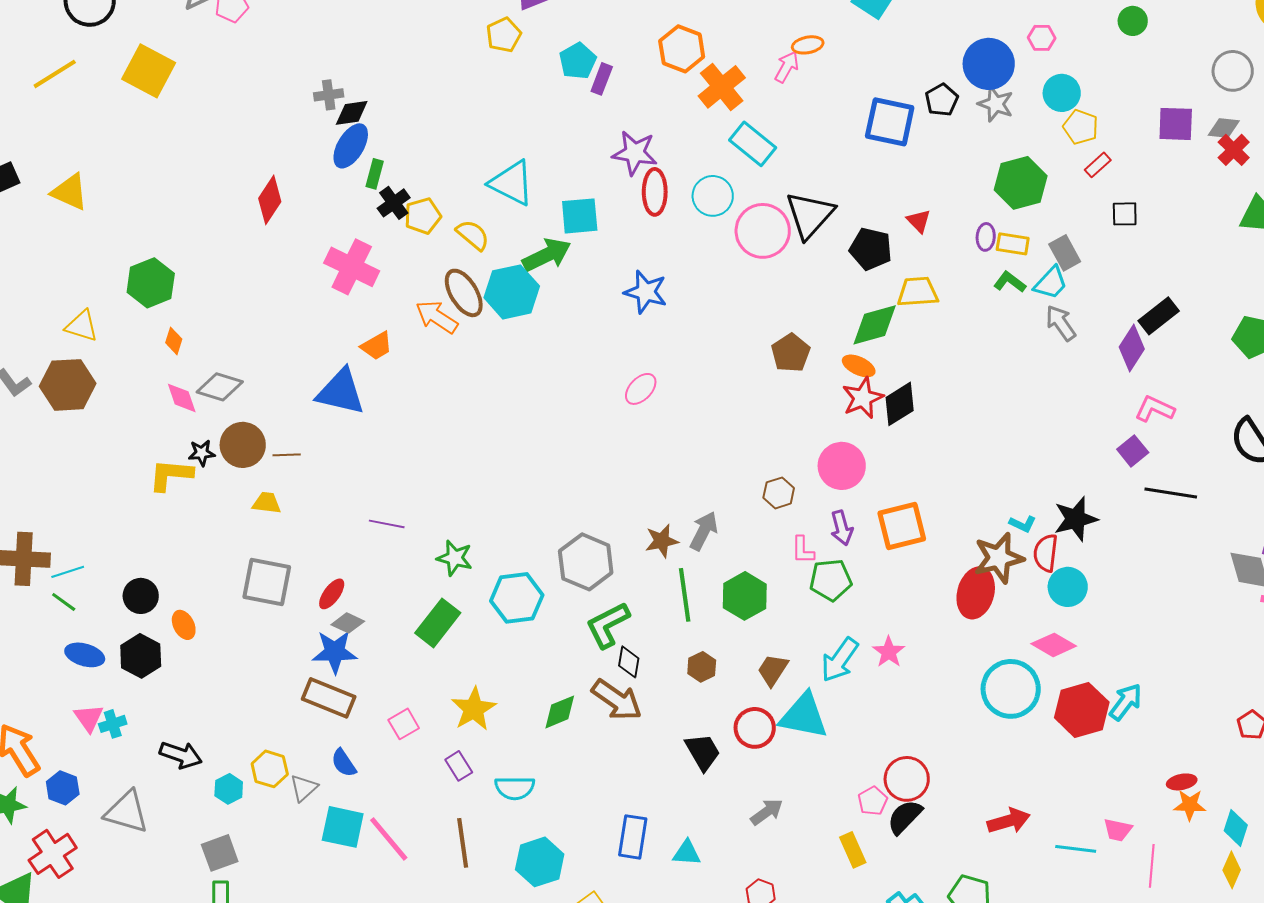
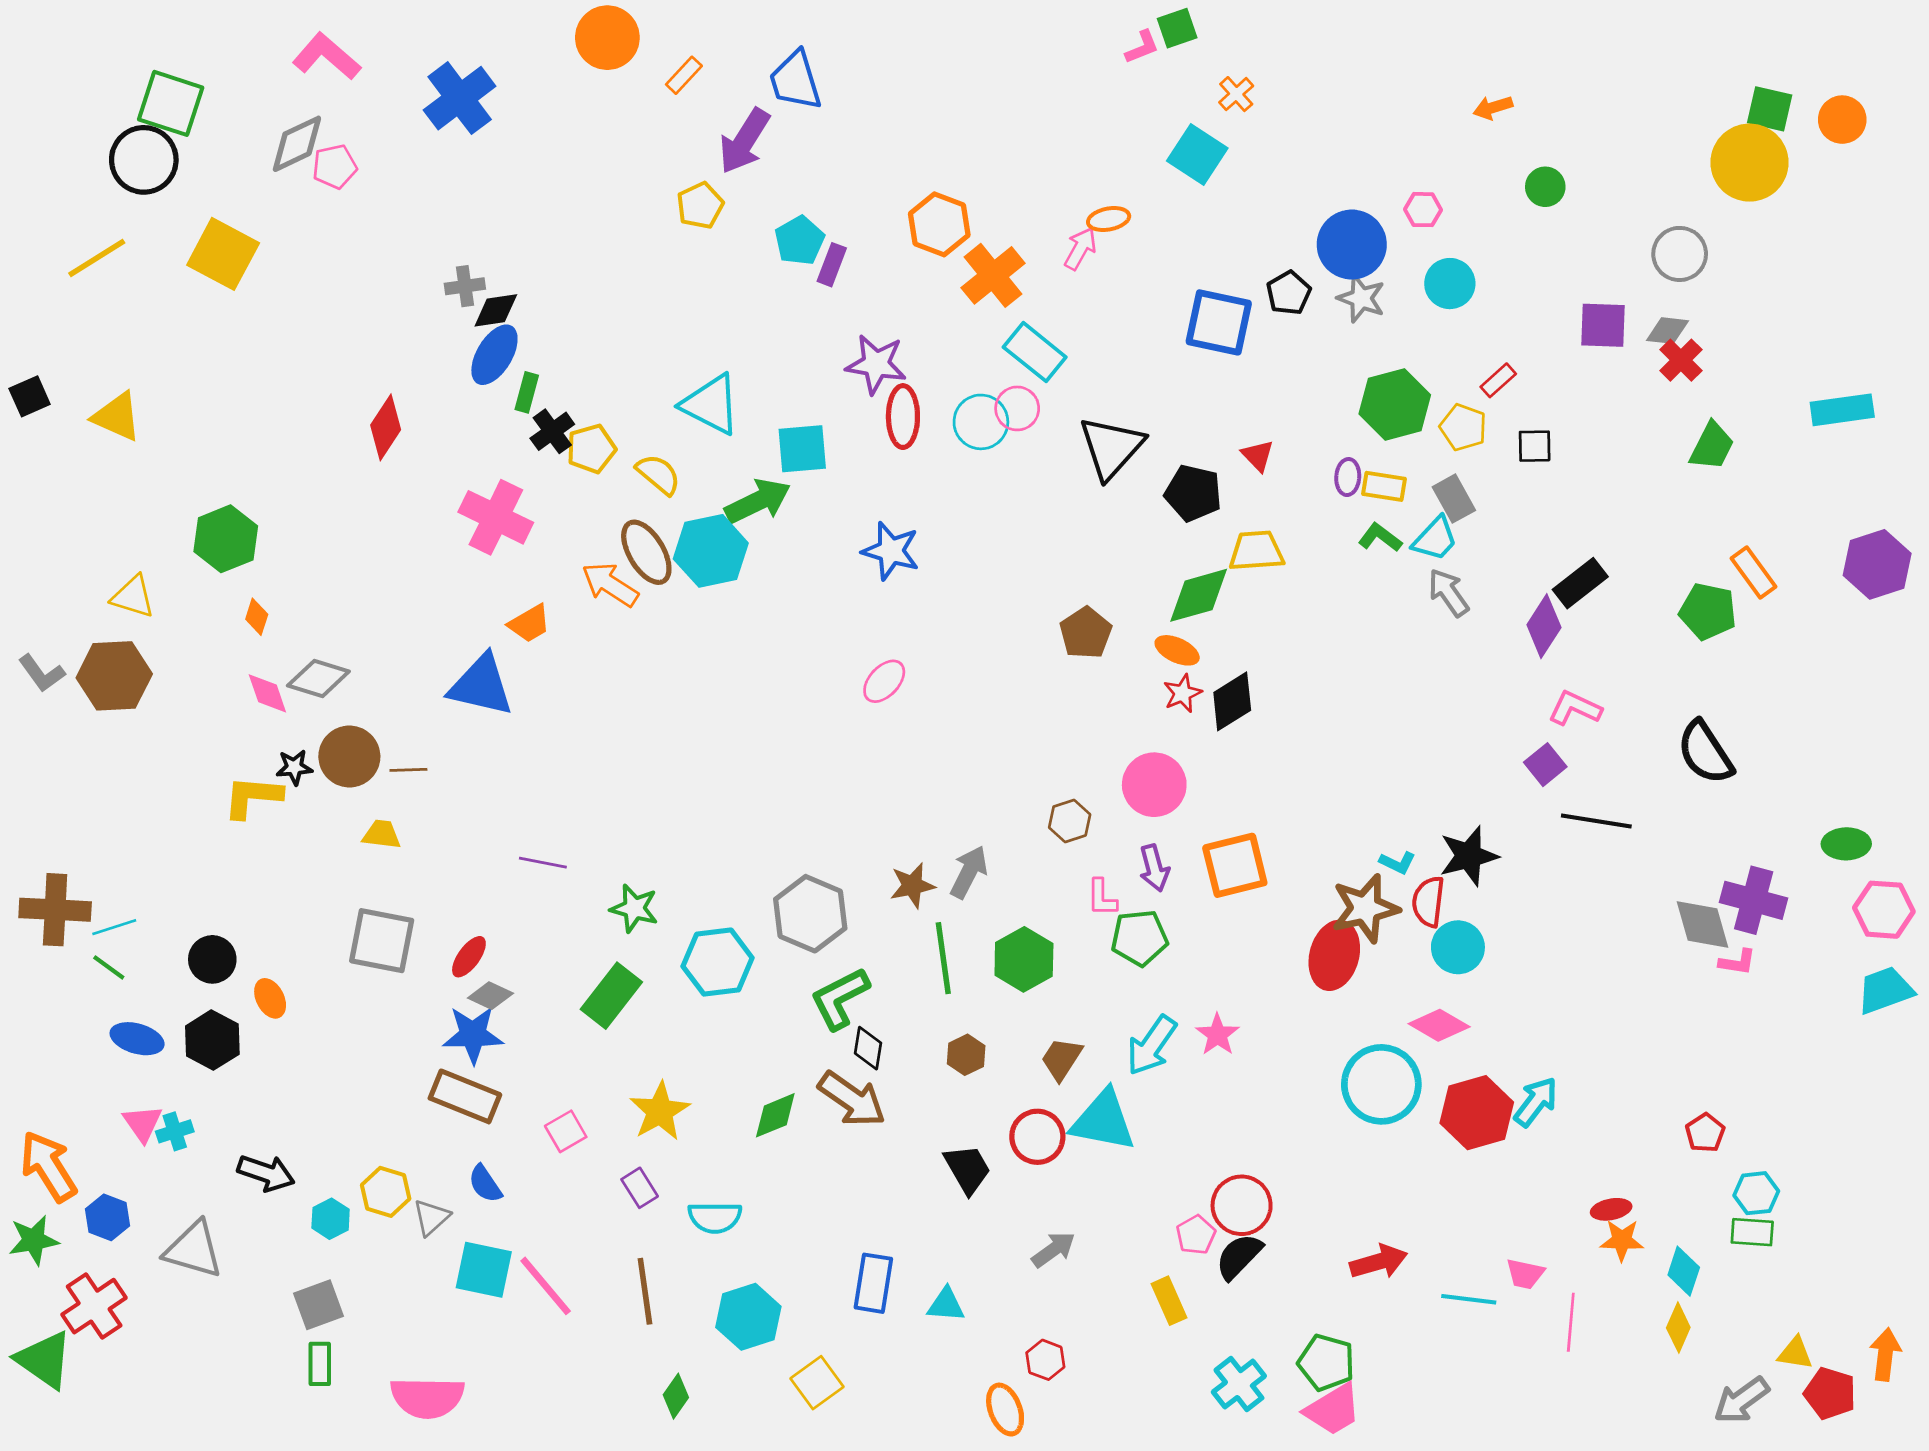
yellow pentagon: (1081, 127) -> (1463, 427), moved
pink circle: (763, 231) -> (1017, 408), moved, size x0.6
red star: (863, 398) -> (1182, 693), size x0.7

